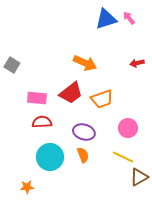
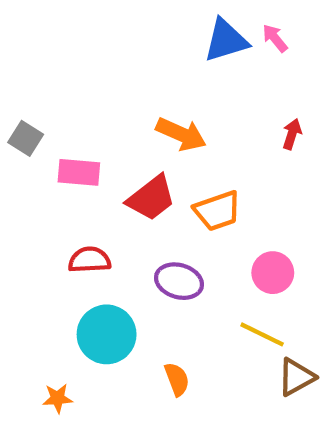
red arrow: (137, 63) -> (292, 134), turned 120
pink rectangle: (37, 98) -> (79, 172), moved
orange semicircle: (83, 155) -> (177, 379), moved

